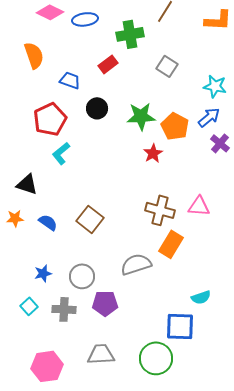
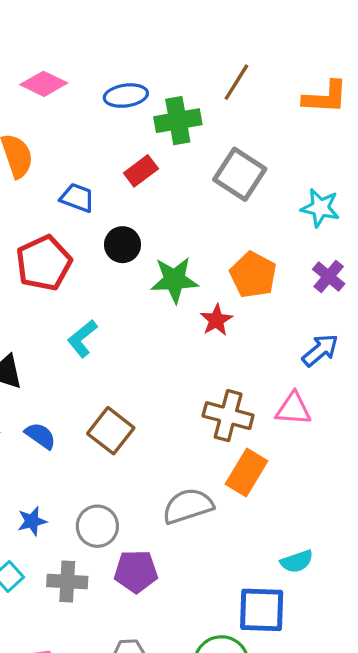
blue ellipse: (85, 19) -> (126, 96), moved
gray square: (167, 66) -> (240, 174), size x1.4
green star: (141, 116) -> (174, 280), moved
blue arrow: (209, 117) -> (320, 350), moved
purple cross: (220, 143) -> (329, 276), moved
cyan L-shape: (61, 153) -> (82, 338), moved

